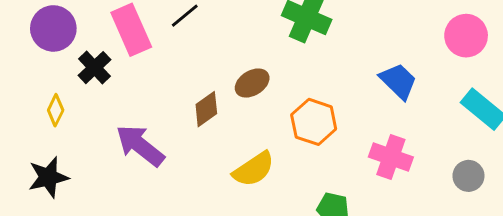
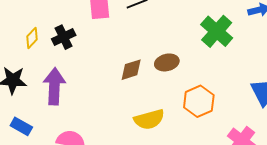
black cross: (94, 68) -> (64, 37), moved
purple arrow: (140, 146) -> (54, 86), moved, turned 36

